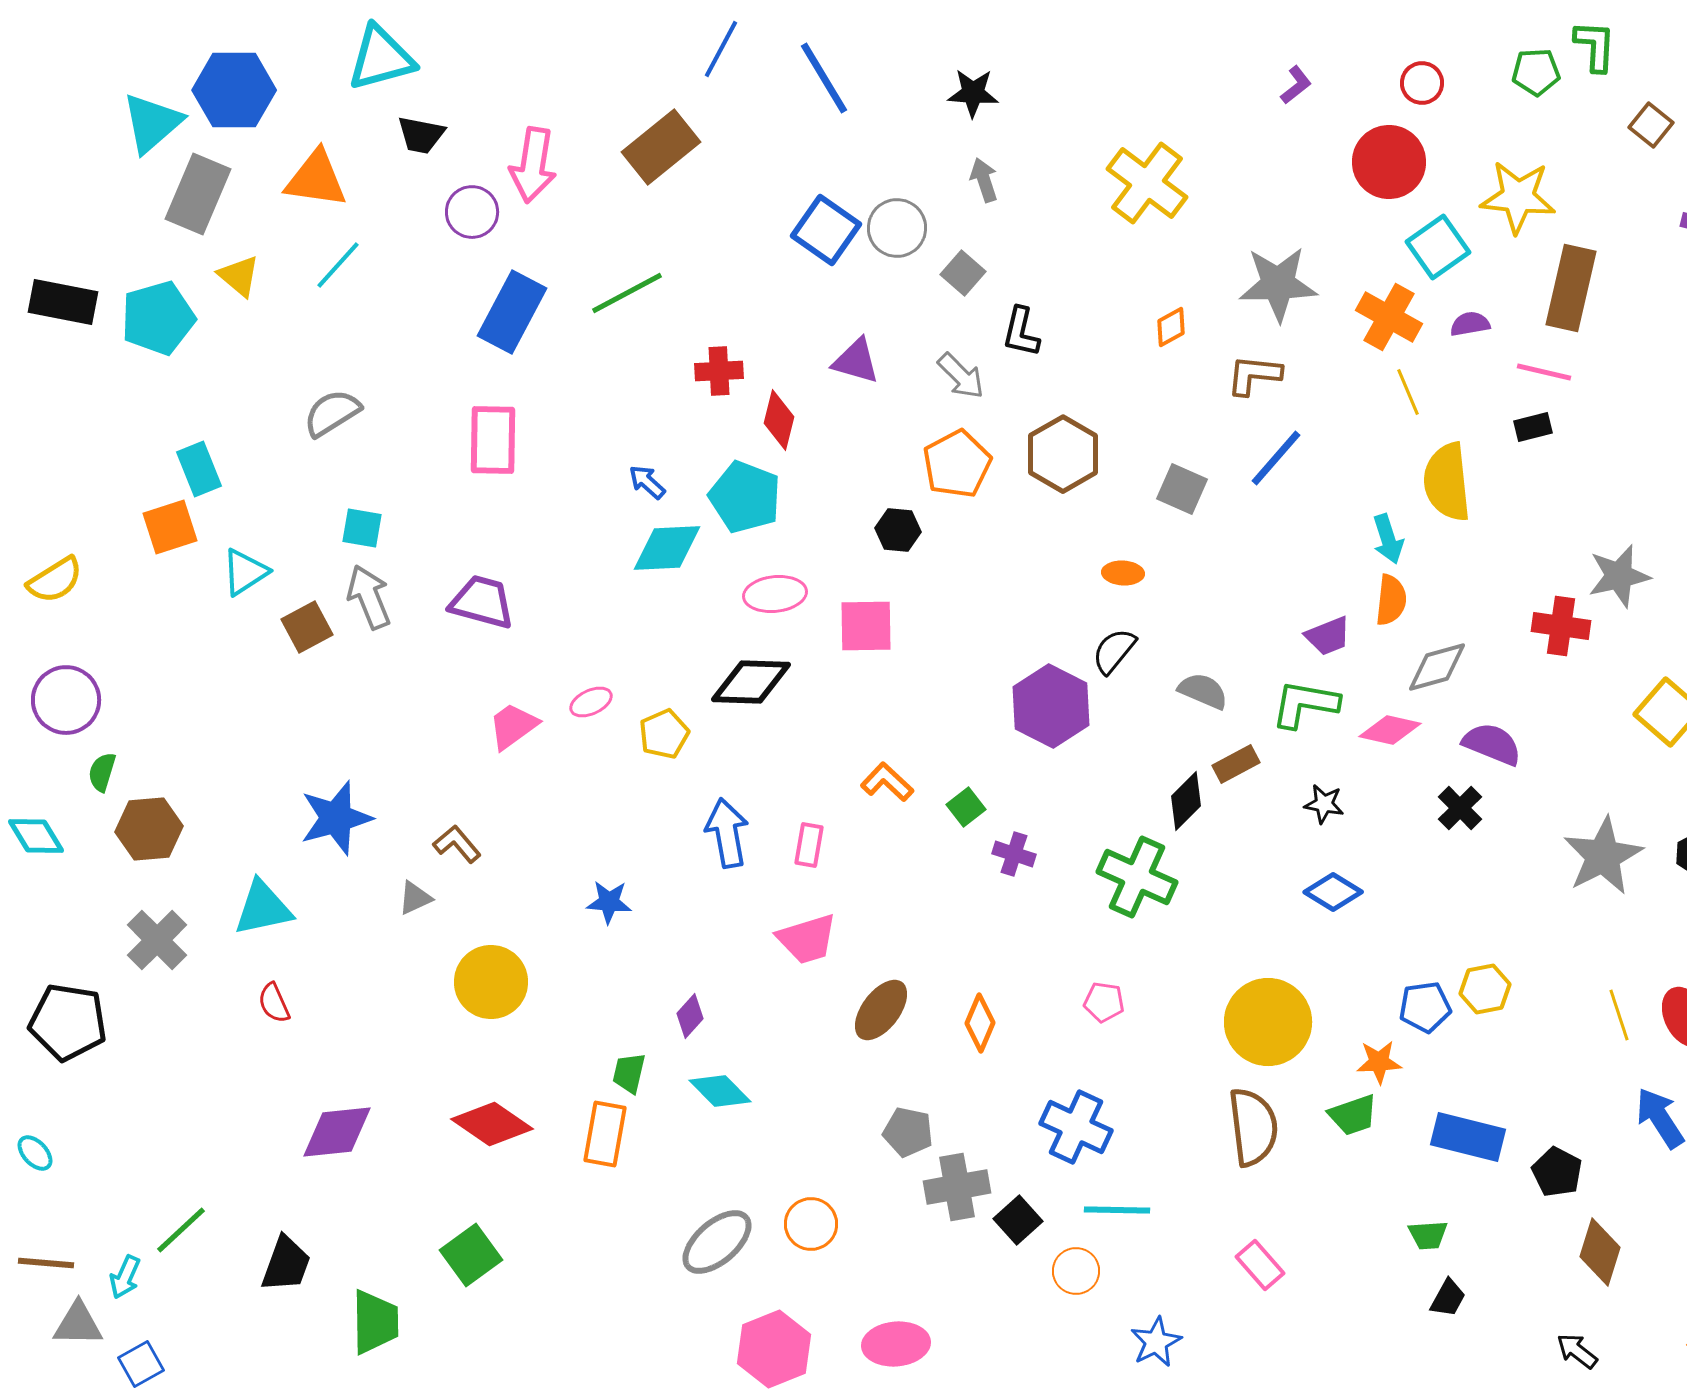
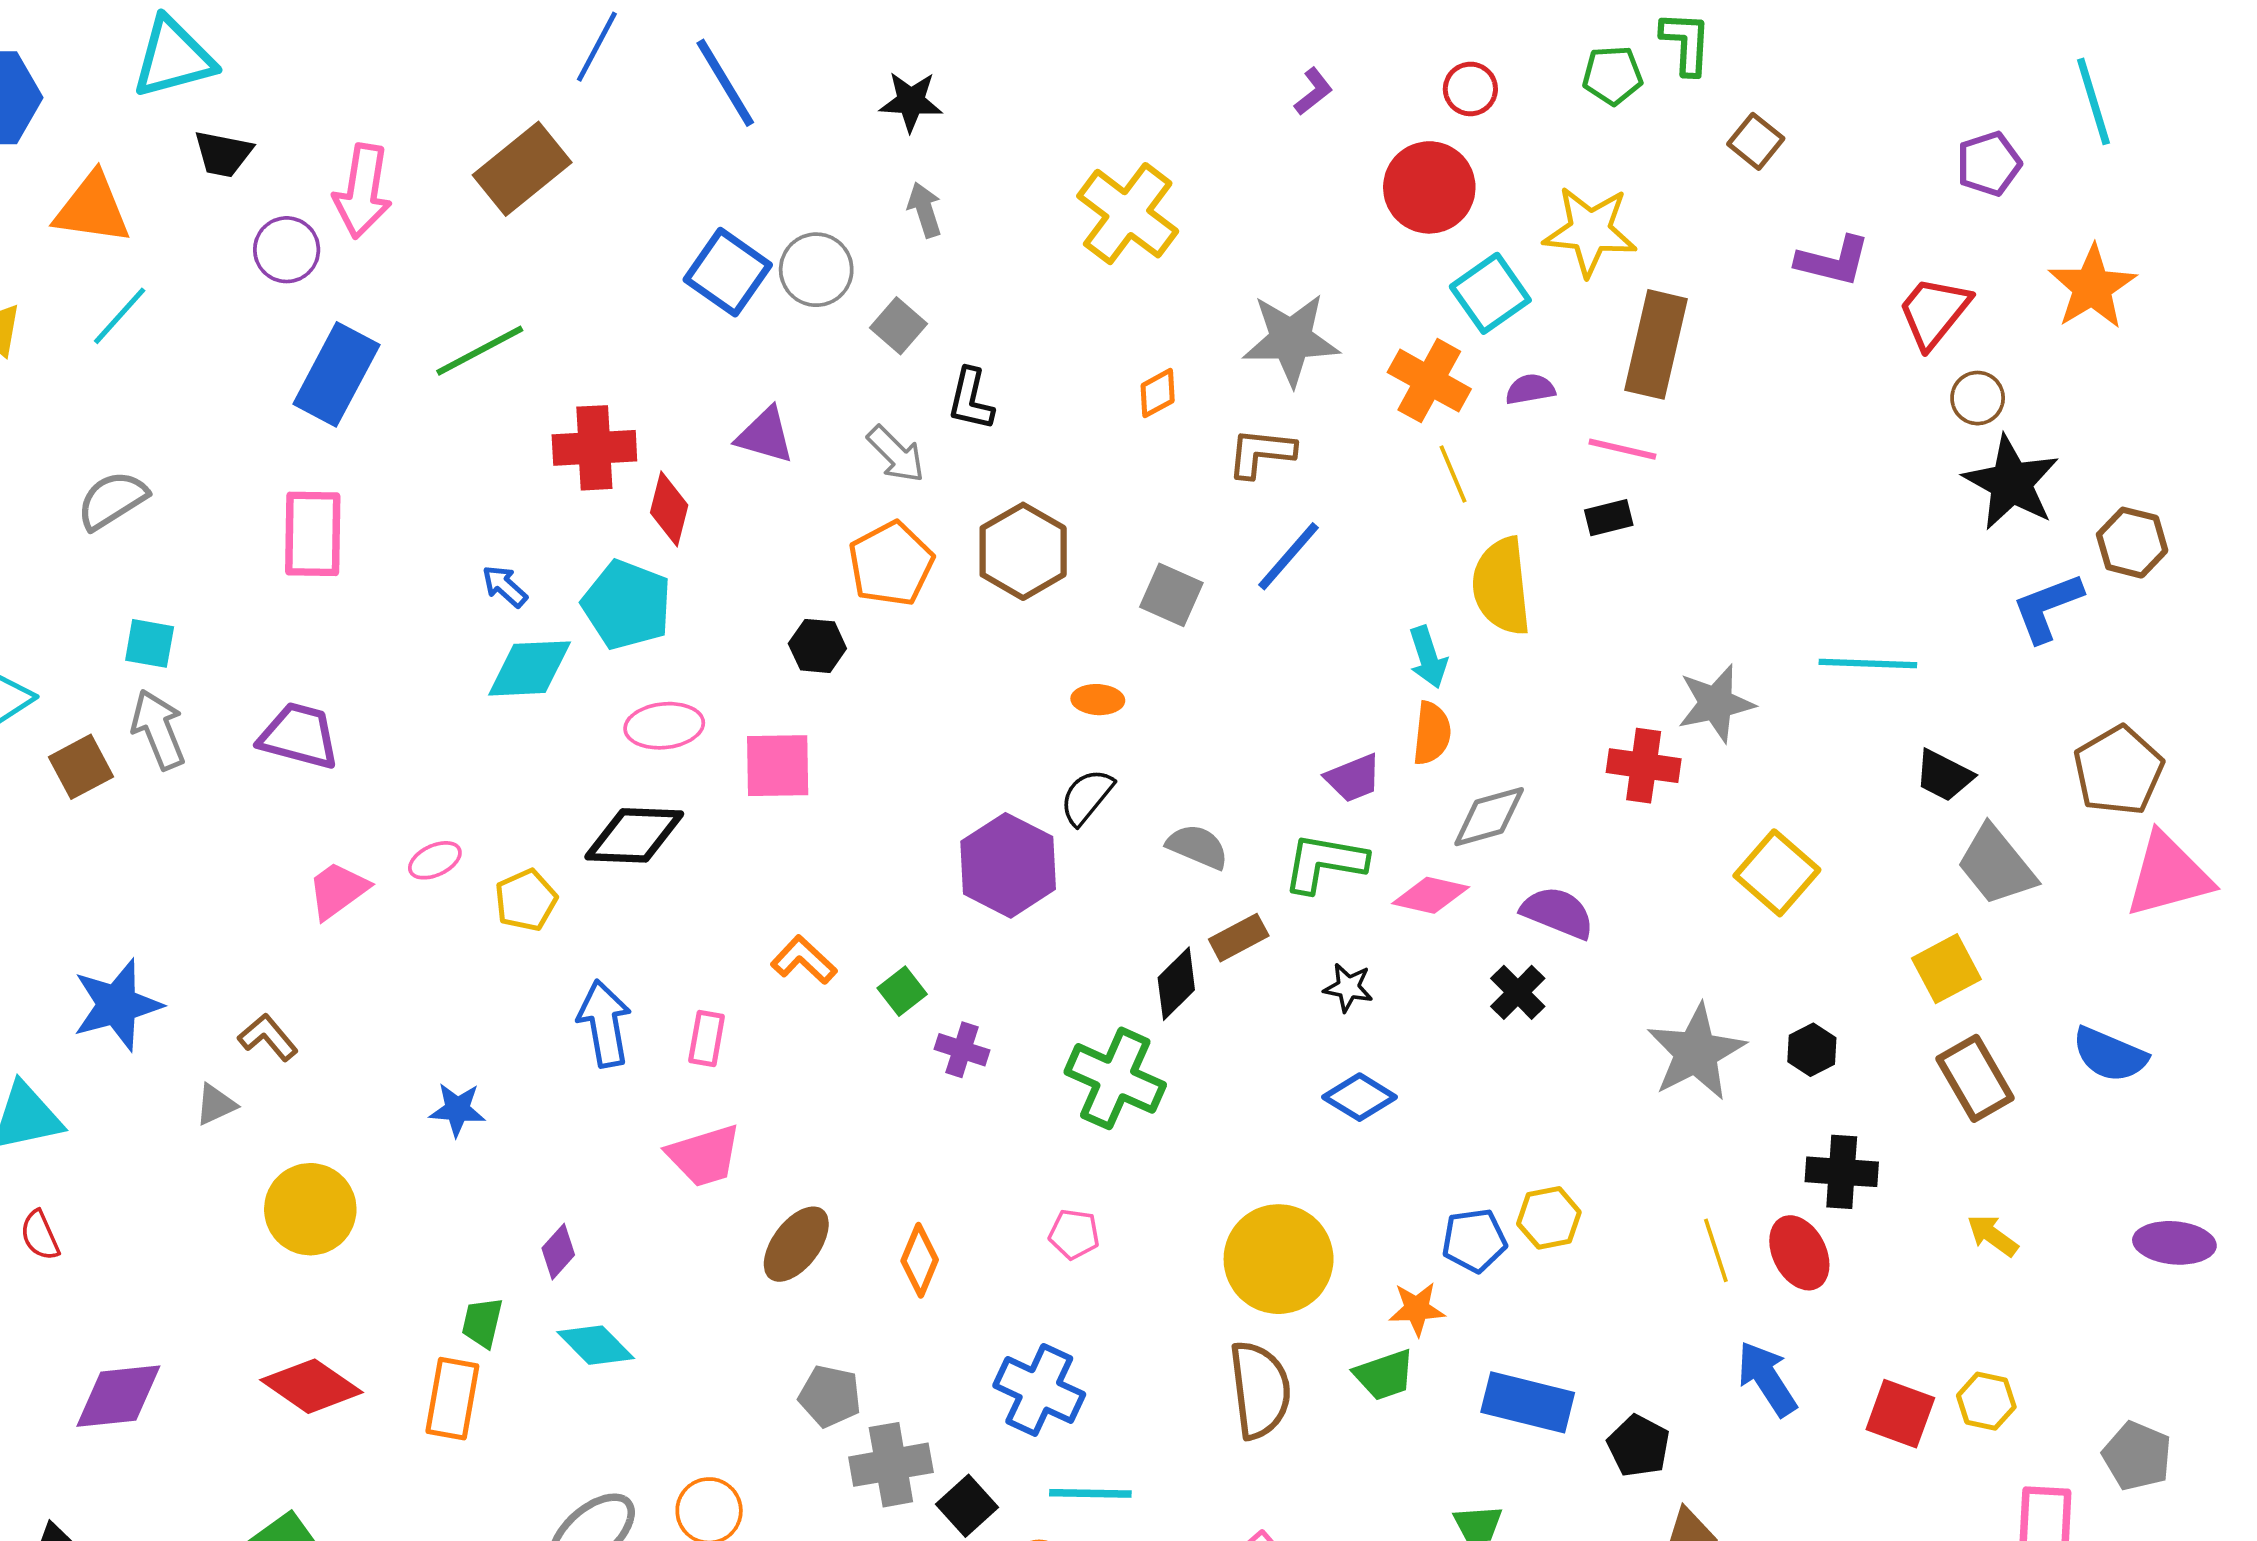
red cross: (719, 371) -> (594, 448), size x1.4

